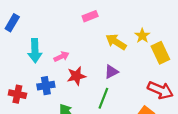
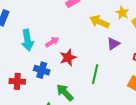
purple triangle: (111, 72) -> (113, 44), moved
blue cross: (46, 86) -> (42, 70), turned 35

